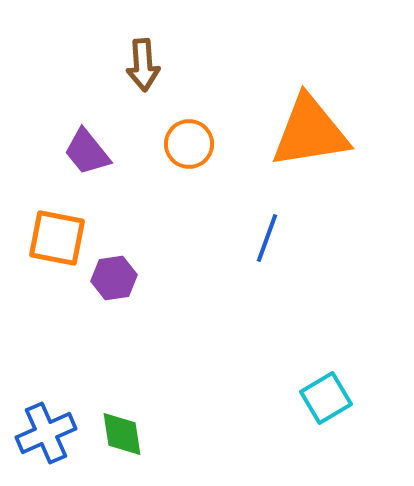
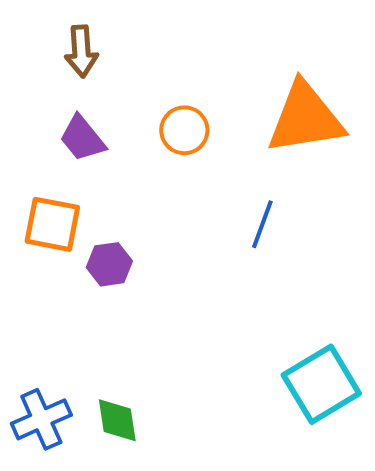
brown arrow: (143, 65) -> (81, 51), moved
cyan square: (326, 398) -> (321, 384), size x1.5

